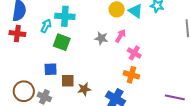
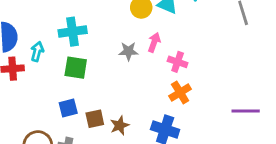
cyan arrow: (46, 26) -> (37, 52), moved
orange cross: (131, 75) -> (180, 92), turned -35

